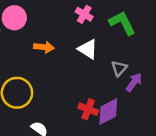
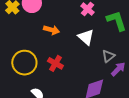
red cross: (88, 109) -> (55, 63), moved

